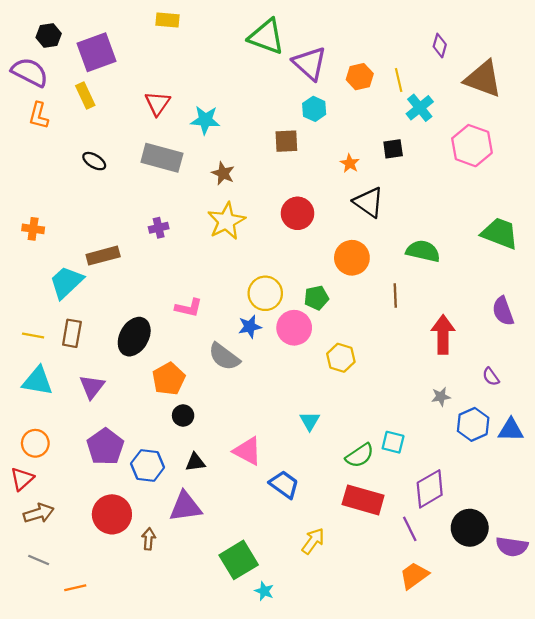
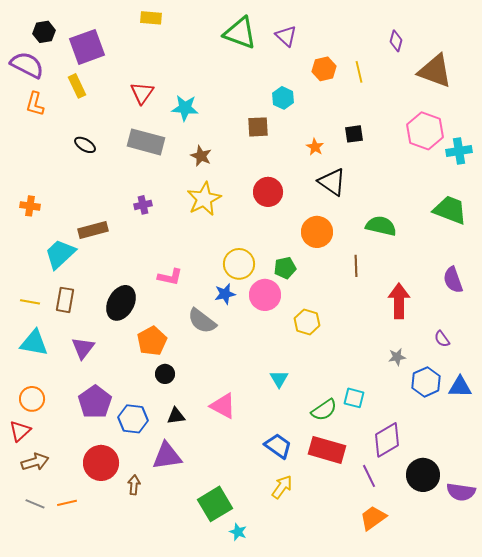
purple triangle: (310, 63) -> (286, 36), moved, size x0.7
cyan cross: (420, 108) -> (459, 151), moved, turned 30
blue trapezoid: (284, 484) -> (278, 446), moved
orange line: (75, 588) -> (67, 503), moved

